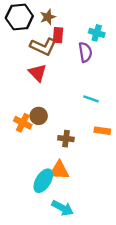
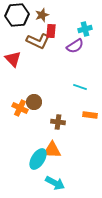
cyan cross: (97, 33) -> (85, 29), turned -32
purple semicircle: (85, 52) -> (75, 46), turned 66
red triangle: (38, 73) -> (13, 59), moved

